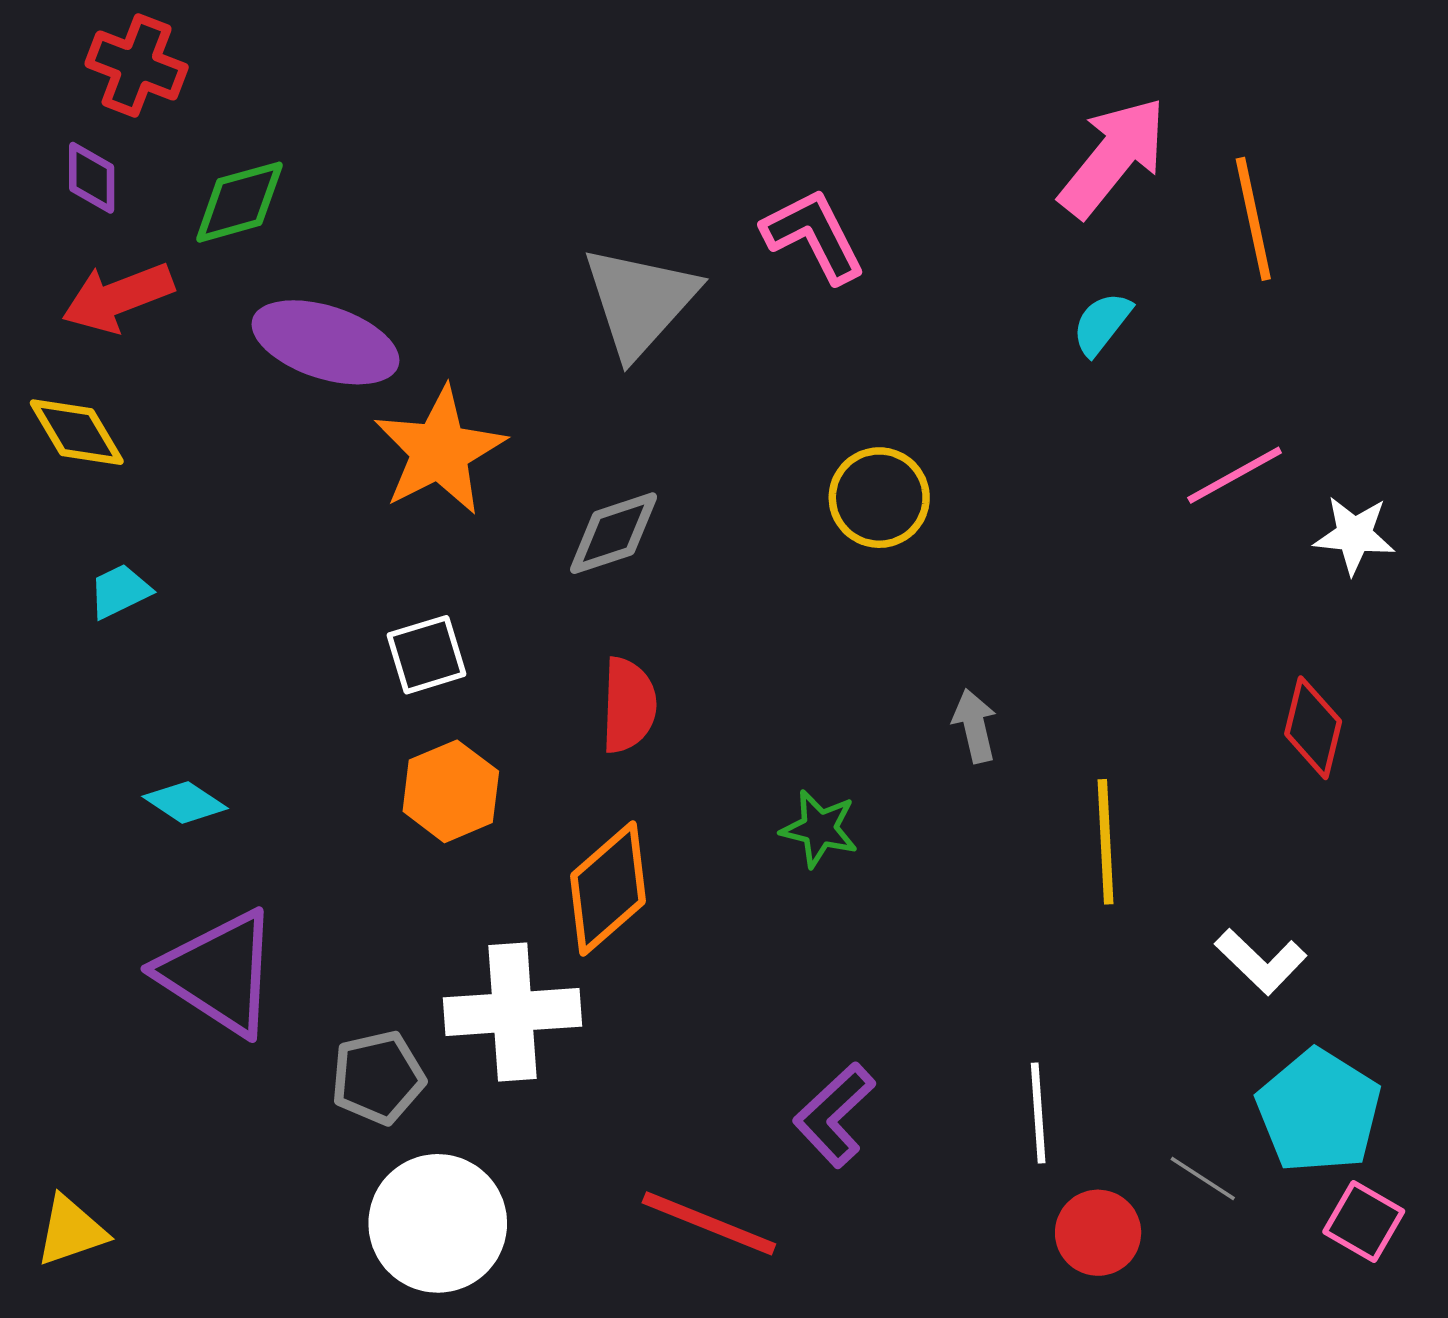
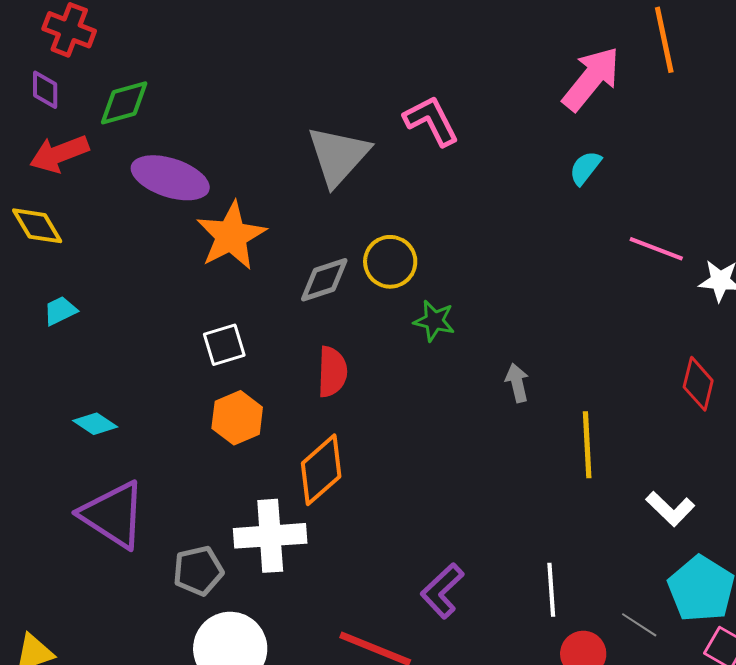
orange line: (1253, 219) -> (664, 40), moved
pink line: (1235, 475) -> (656, 249), turned 50
yellow circle: (879, 498) -> (390, 262), moved
green star: (819, 829) -> (434, 321), moved

